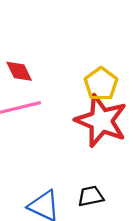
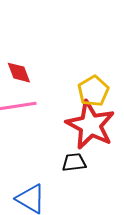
black trapezoid: (91, 196) -> (74, 162), moved

